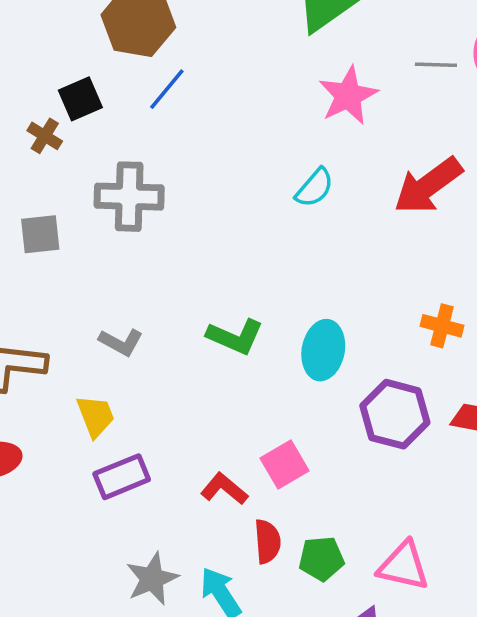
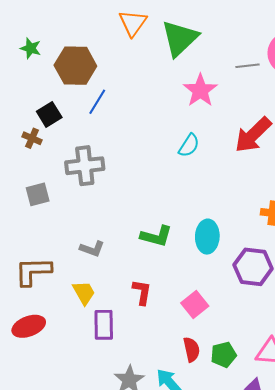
purple rectangle: (122, 477) -> (104, 325), turned -60
red L-shape: (224, 489) -> (142, 292), moved, turned 68

